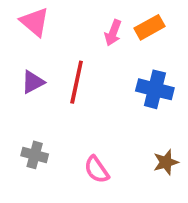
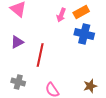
red line: (77, 82) -> (40, 55), moved
blue cross: (155, 89) -> (84, 34), moved

